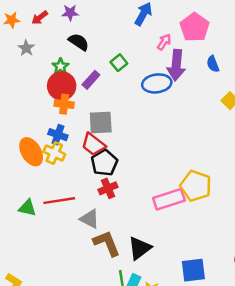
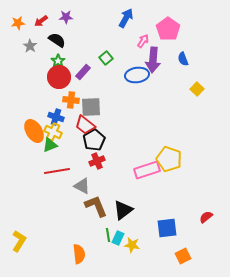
black semicircle: (79, 42) -> (57, 40), moved
orange cross: (64, 104) -> (71, 100), moved
green triangle: (27, 208) -> (50, 145), moved, turned -35

